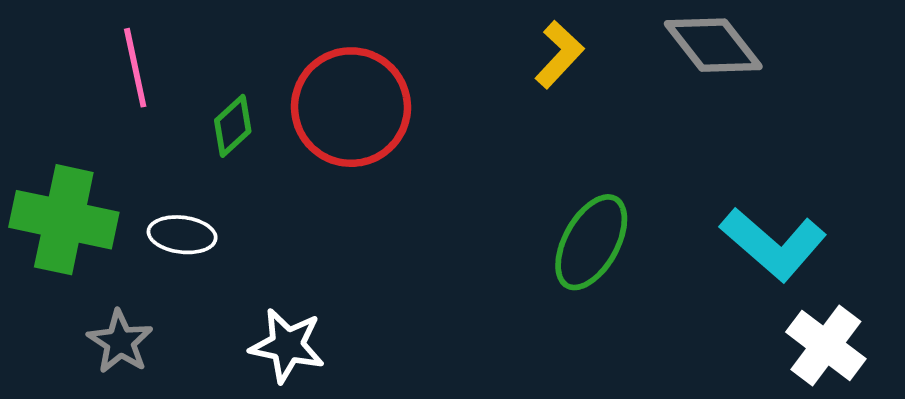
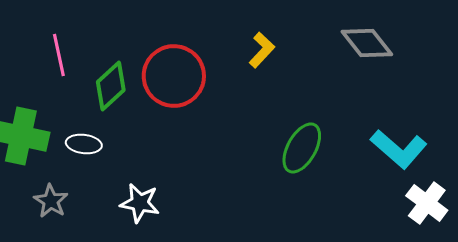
yellow L-shape: (559, 55) -> (262, 50), moved
green diamond: (233, 126) -> (111, 86), size x1.5

